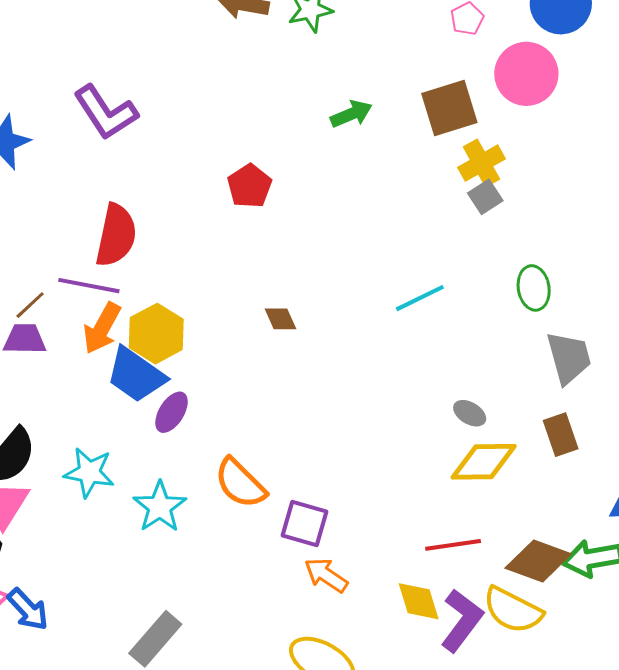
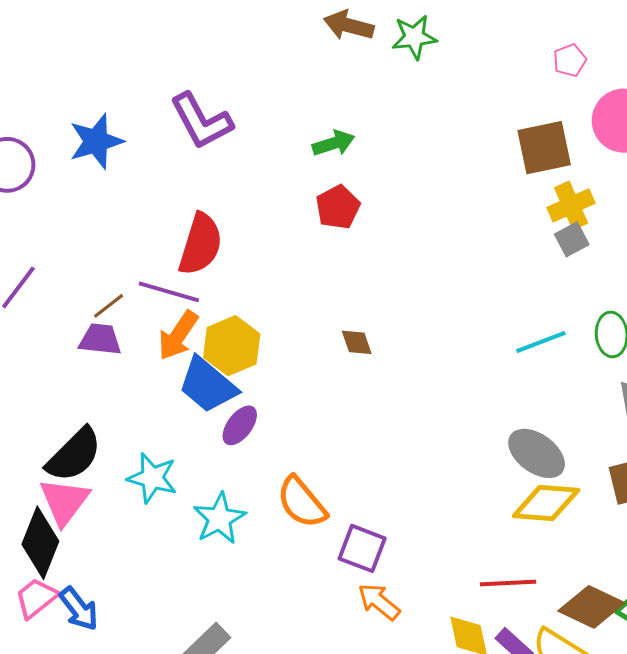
green arrow: (351, 114) -> (334, 143), moved
cyan line: (420, 298) -> (541, 342), moved
gray ellipse: (470, 413) -> (537, 453), size x1.8

